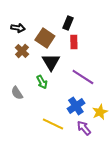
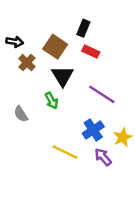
black arrow: (18, 28) -> (15, 42), moved
red rectangle: (74, 42) -> (91, 51), turned -64

